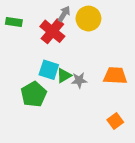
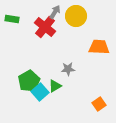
cyan square: (49, 70) -> (40, 92), moved, turned 30
green triangle: (64, 76) -> (55, 86), moved
orange trapezoid: (115, 76) -> (99, 47), moved

